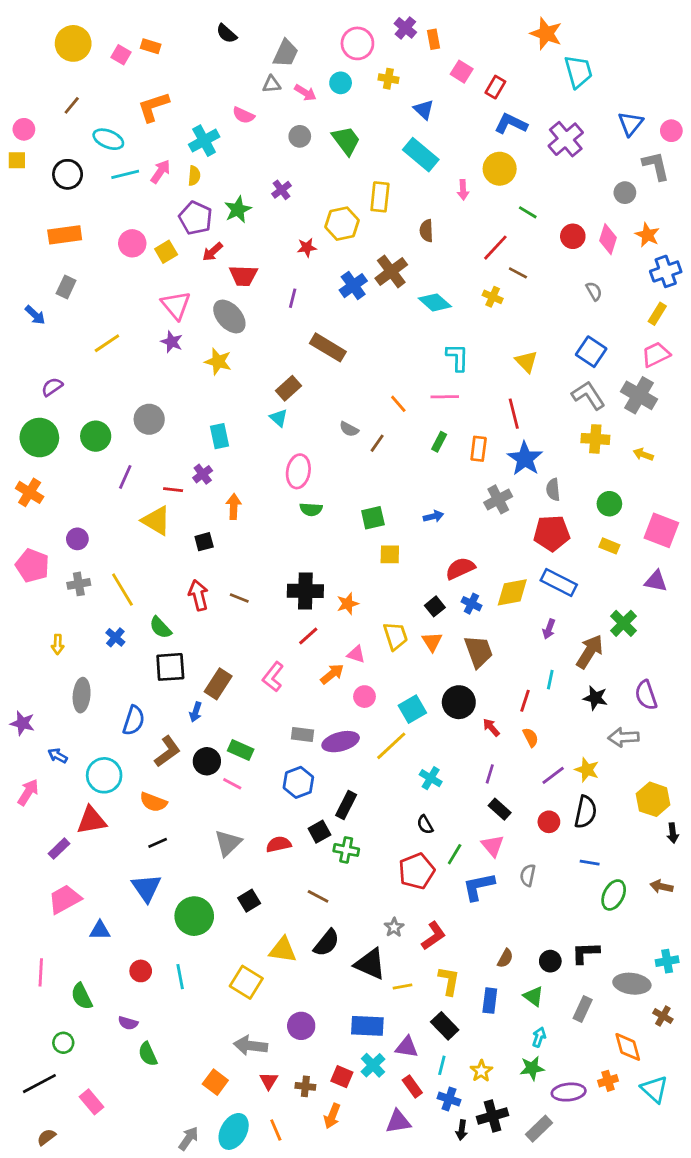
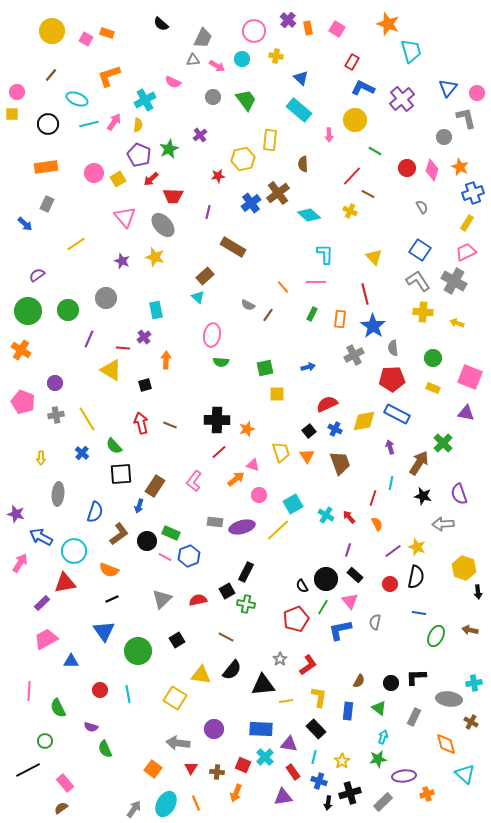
pink square: (462, 72) -> (337, 29), moved
purple star: (172, 342) -> (122, 261), moved
purple arrow: (549, 629) -> (390, 447), turned 144
black circle: (459, 702) -> (326, 579), moved
blue arrow: (58, 756) -> (41, 537), size x1.6
cyan cross: (431, 778) -> (326, 515), moved
blue hexagon: (298, 782) -> (189, 556), moved
black triangle: (370, 964) -> (263, 685), turned -30
orange cross: (608, 1081) -> (427, 794), moved
brown semicircle: (46, 1137) -> (61, 808), moved

